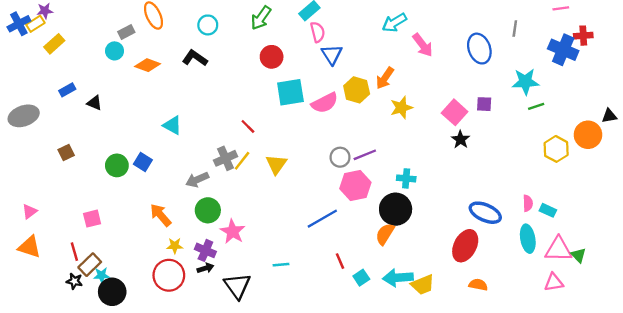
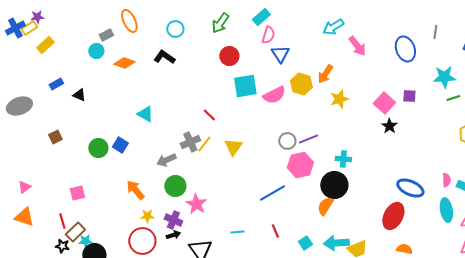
pink semicircle: (318, 32) -> (268, 35), turned 30
red line: (340, 261) -> (275, 231), moved

